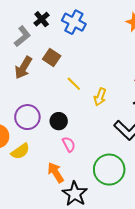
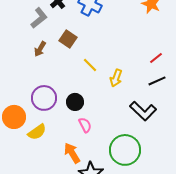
brown arrow: (23, 68) -> (40, 49), size x0.7

